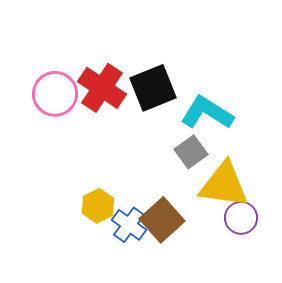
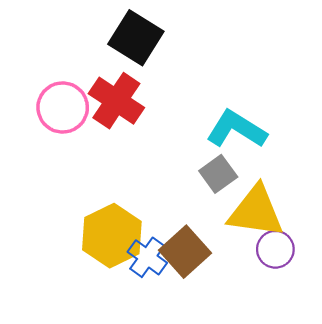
black square: (153, 88) -> (136, 38), moved, turned -36
yellow hexagon: (98, 206) -> (112, 236), size x1.6

